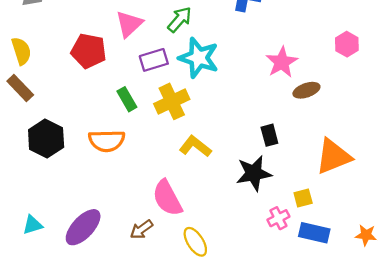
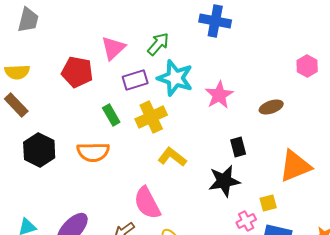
yellow semicircle: (21, 51) -> (17, 72), turned 105
pink star: (282, 62) -> (219, 95), moved

